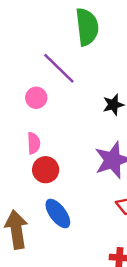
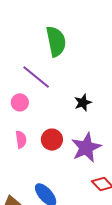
red circle: (46, 170) -> (52, 140), moved

